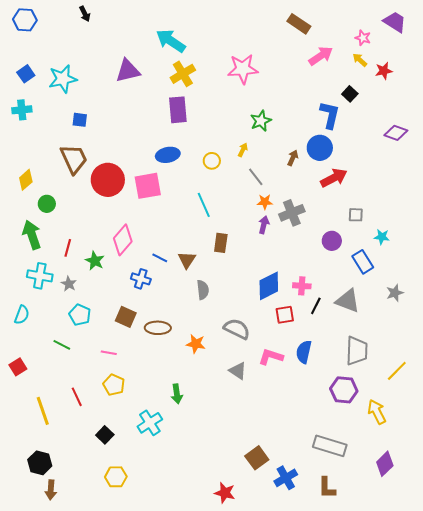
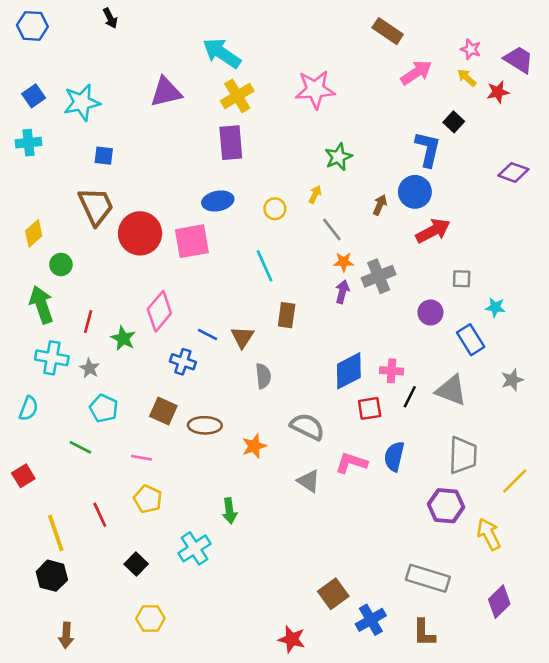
purple trapezoid: (395, 22) -> (519, 60), moved
orange star: (196, 344) -> (254, 446), turned -30
black hexagon: (40, 463) -> (52, 576), moved

